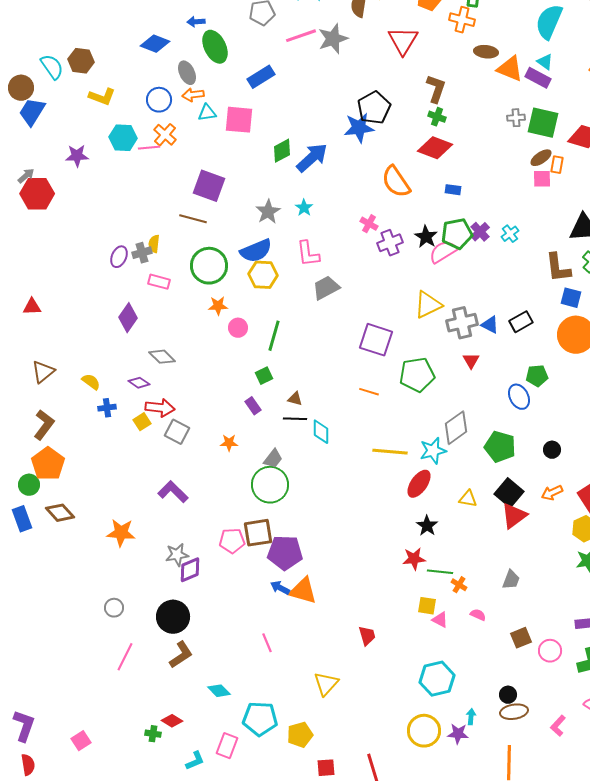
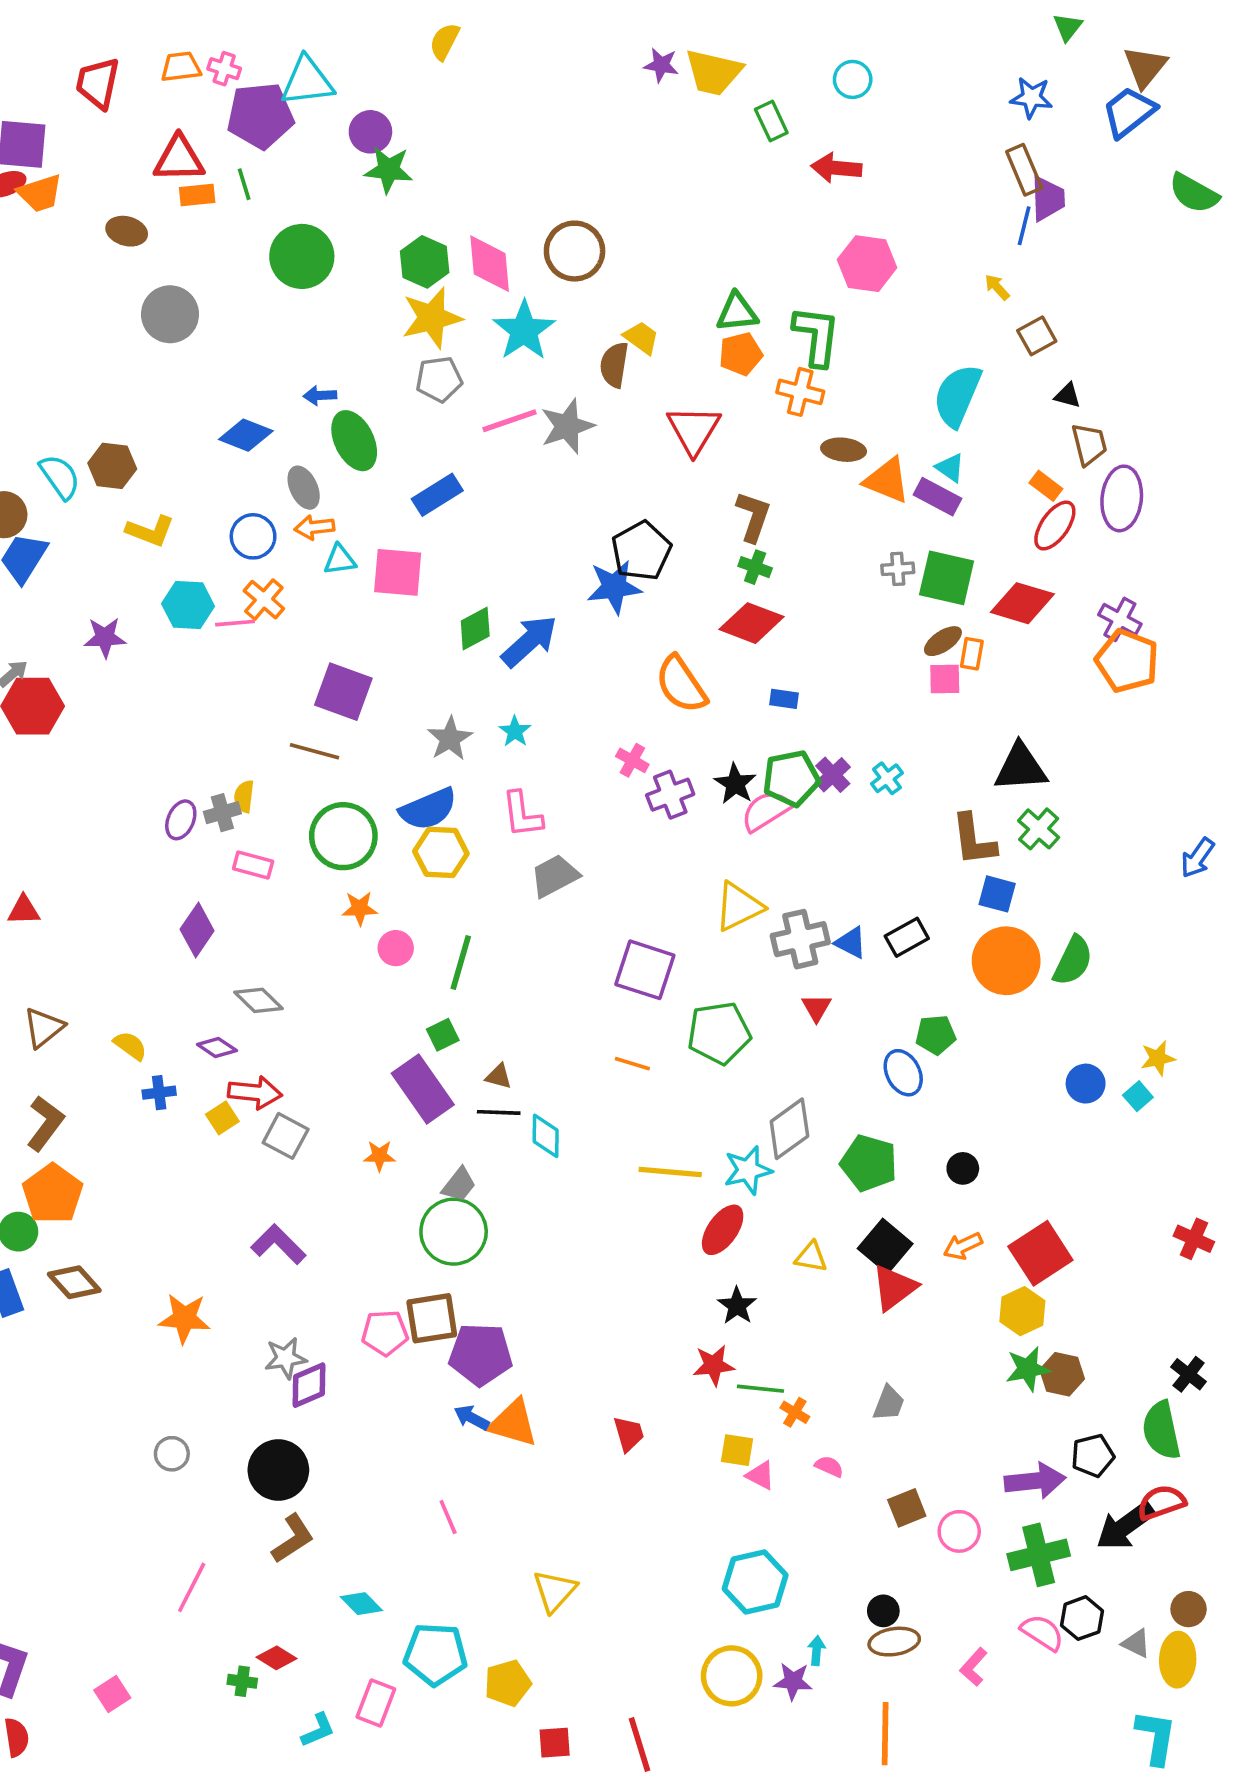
purple rectangle: (253, 406) -> (423, 1089), size x2.0
red trapezoid: (367, 636) -> (629, 1434), moved
pink line: (125, 657) -> (192, 1587), moved

